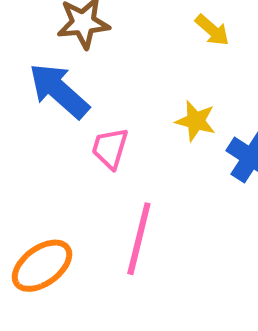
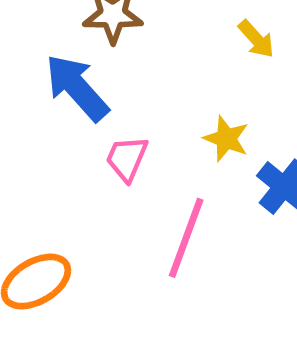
pink line: (139, 239) -> (186, 238), moved

